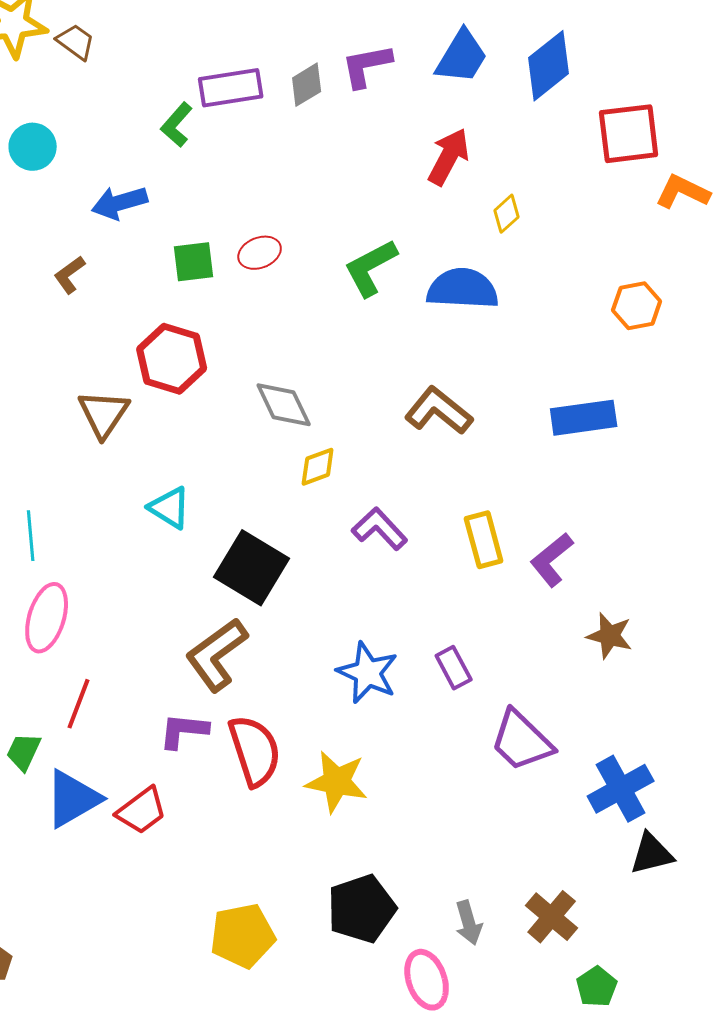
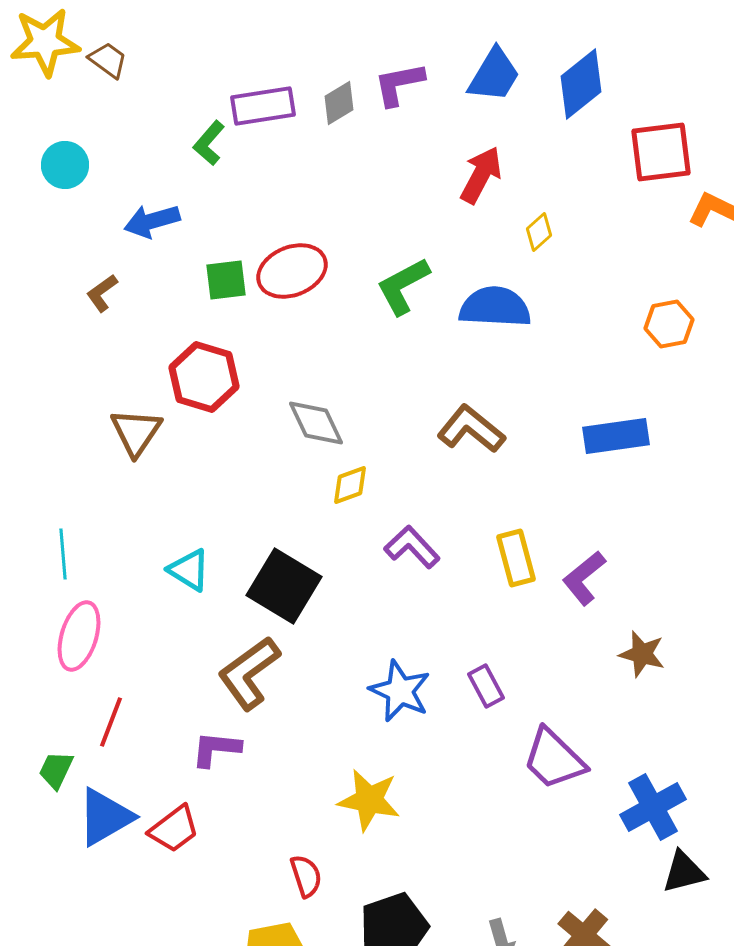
red ellipse: (260, 253) -> (292, 271), size x1.6
cyan triangle: (170, 508) -> (189, 570), moved
red semicircle: (255, 751) -> (306, 876), moved, size x0.6

